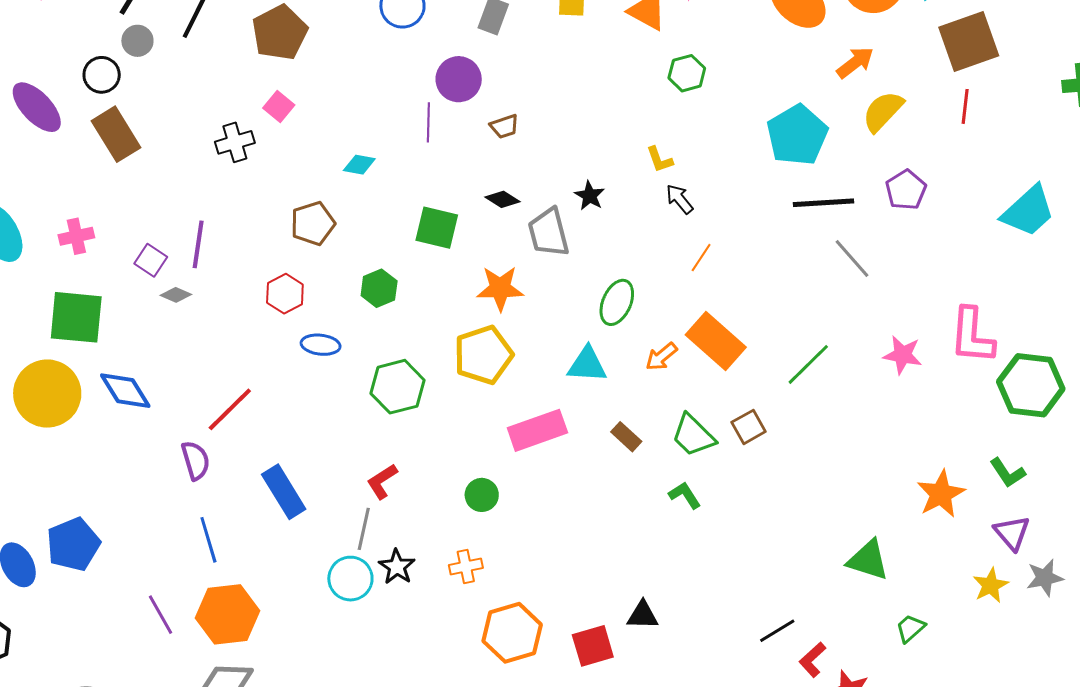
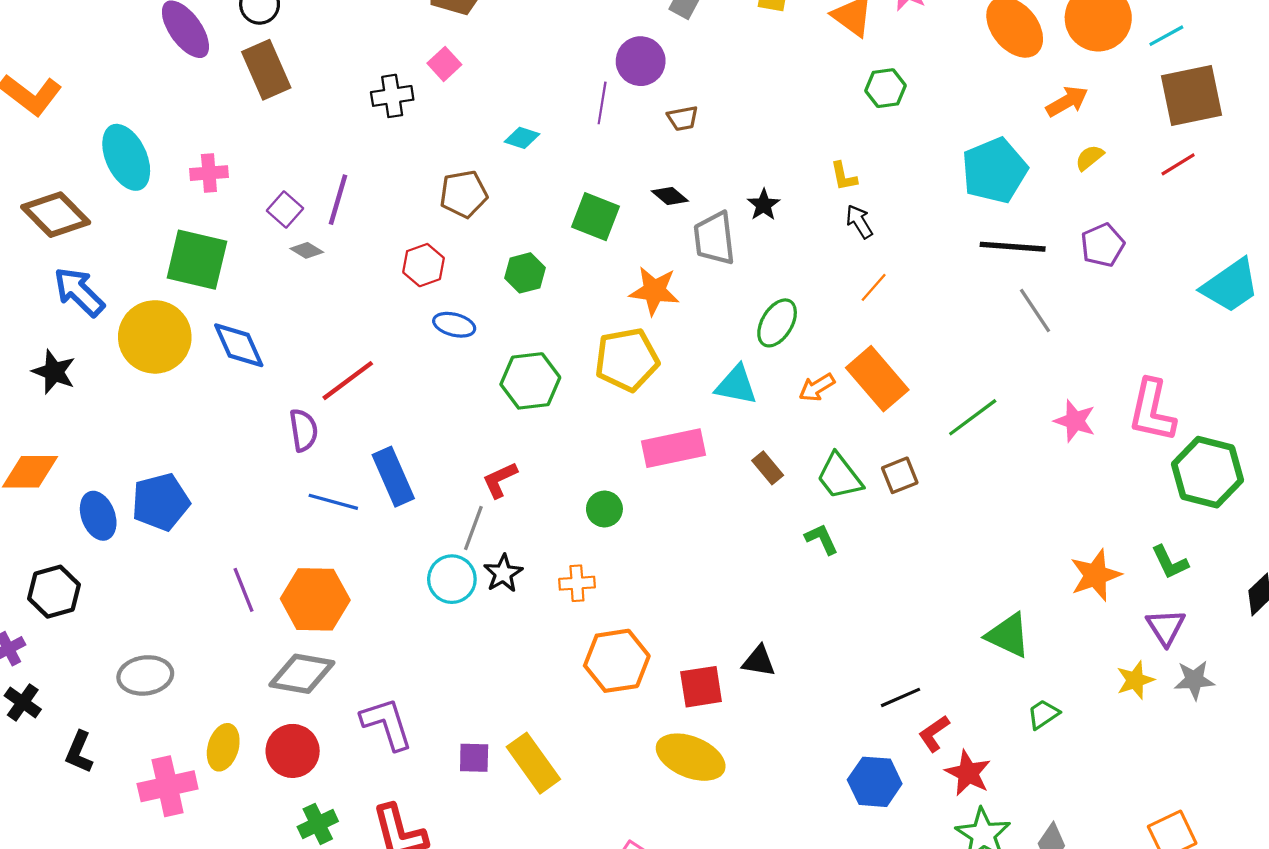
red line: (965, 106) -> (1178, 164), turned 44
yellow semicircle: (883, 111) -> (1090, 158), size x0.6
blue line: (208, 540) -> (333, 502), moved, turned -66

